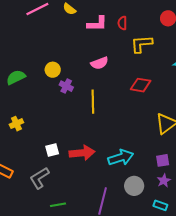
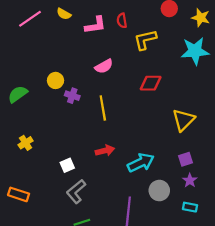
red arrow: (82, 153) -> (105, 151), moved, size x0.7
gray L-shape: (39, 178) -> (76, 192), moved

